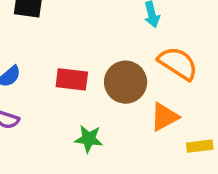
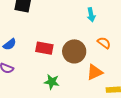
orange semicircle: (178, 63) -> (104, 43), size x0.6

